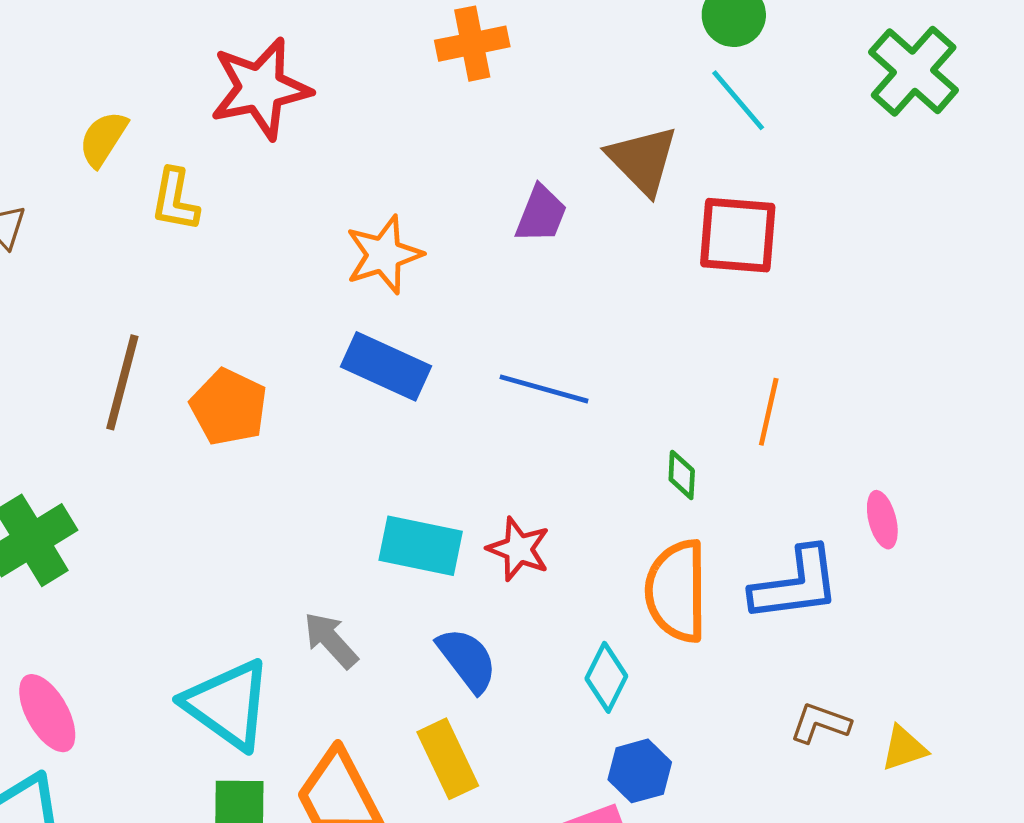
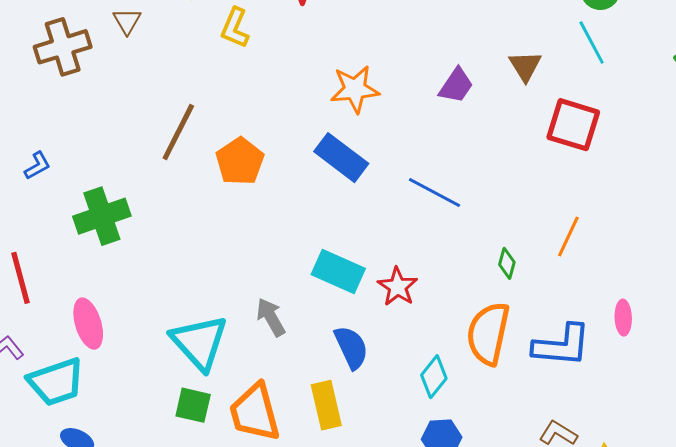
brown triangle: (643, 160) -> (525, 66), size x0.7

